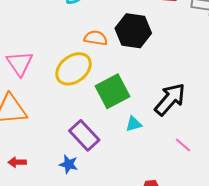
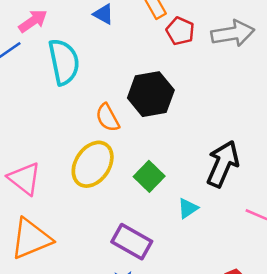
orange semicircle: (96, 38) -> (108, 118), turned -110
green square: (113, 91) -> (149, 176), size x0.7

